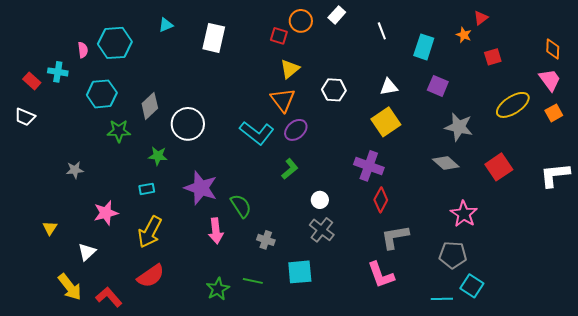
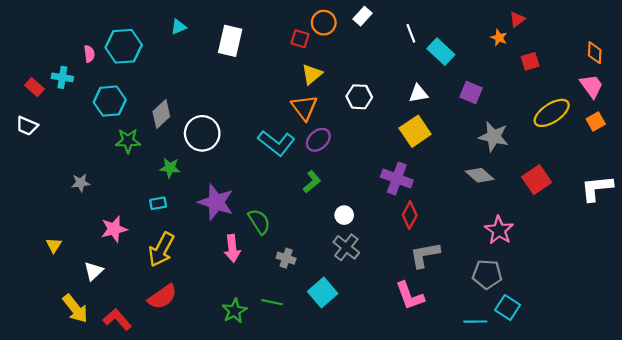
cyan rectangle: (424, 47) -> (441, 52), moved, turned -65
cyan square: (300, 272) -> (323, 293), turned -36

